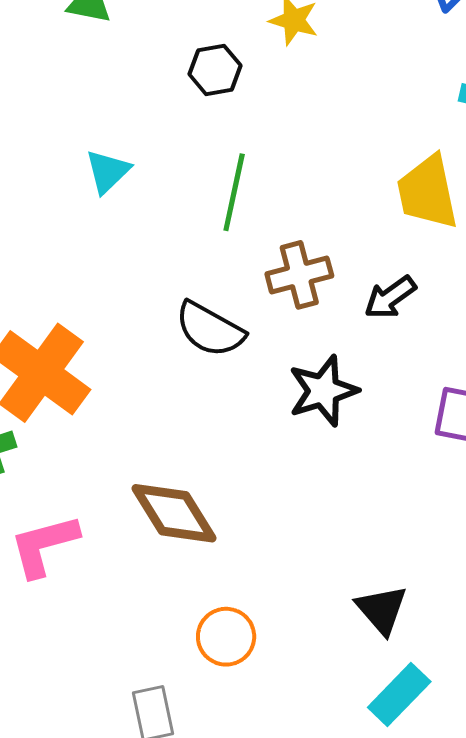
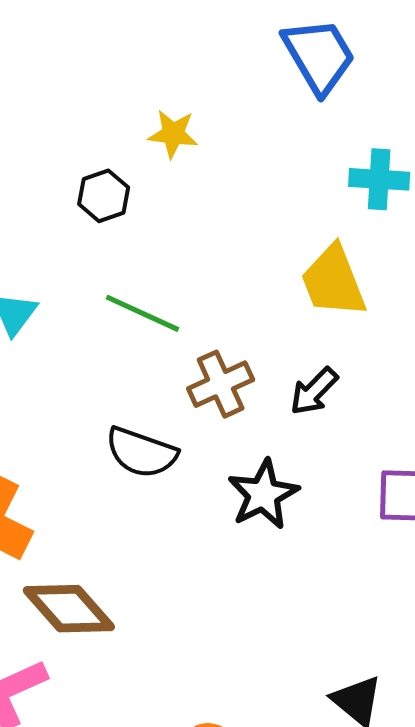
green line: (234, 192) -> (143, 313), turned -68
brown diamond: (174, 513) -> (69, 609), moved

